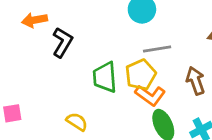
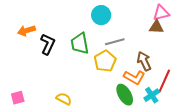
green trapezoid: (105, 77) -> (80, 43), moved
orange L-shape: (150, 95) -> (134, 77), moved

